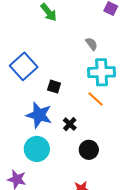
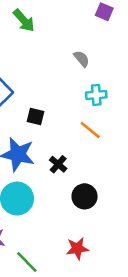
cyan cross: (102, 72) -> (96, 95), size x0.6

